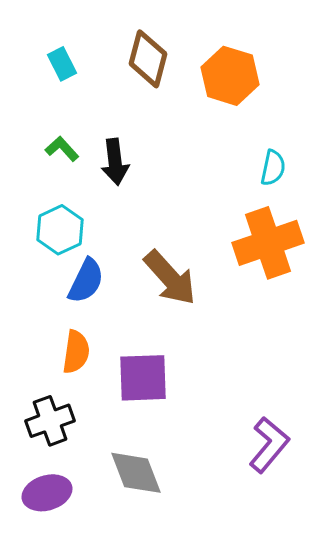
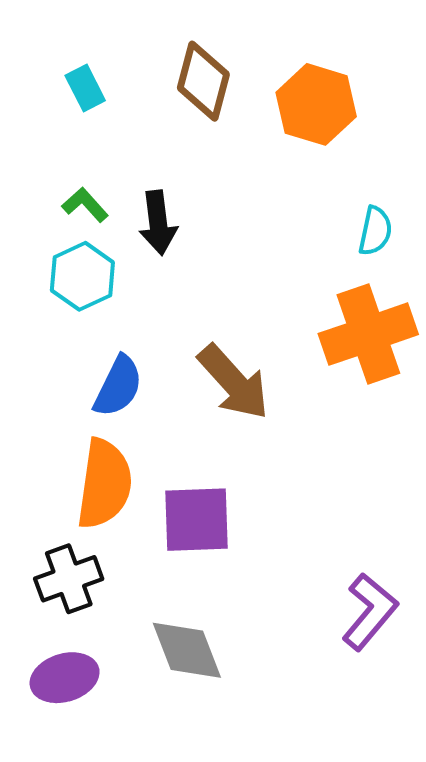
cyan hexagon: (60, 230) -> (82, 276), moved
orange semicircle: (76, 352) -> (104, 484), size x1.5

